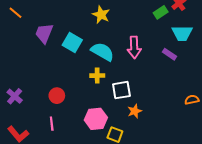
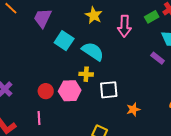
purple trapezoid: (44, 33) -> (43, 18), moved
pink arrow: (134, 47) -> (124, 26), moved
orange star: (135, 111) -> (133, 109), moved
pink hexagon: (96, 119) -> (70, 91), moved

